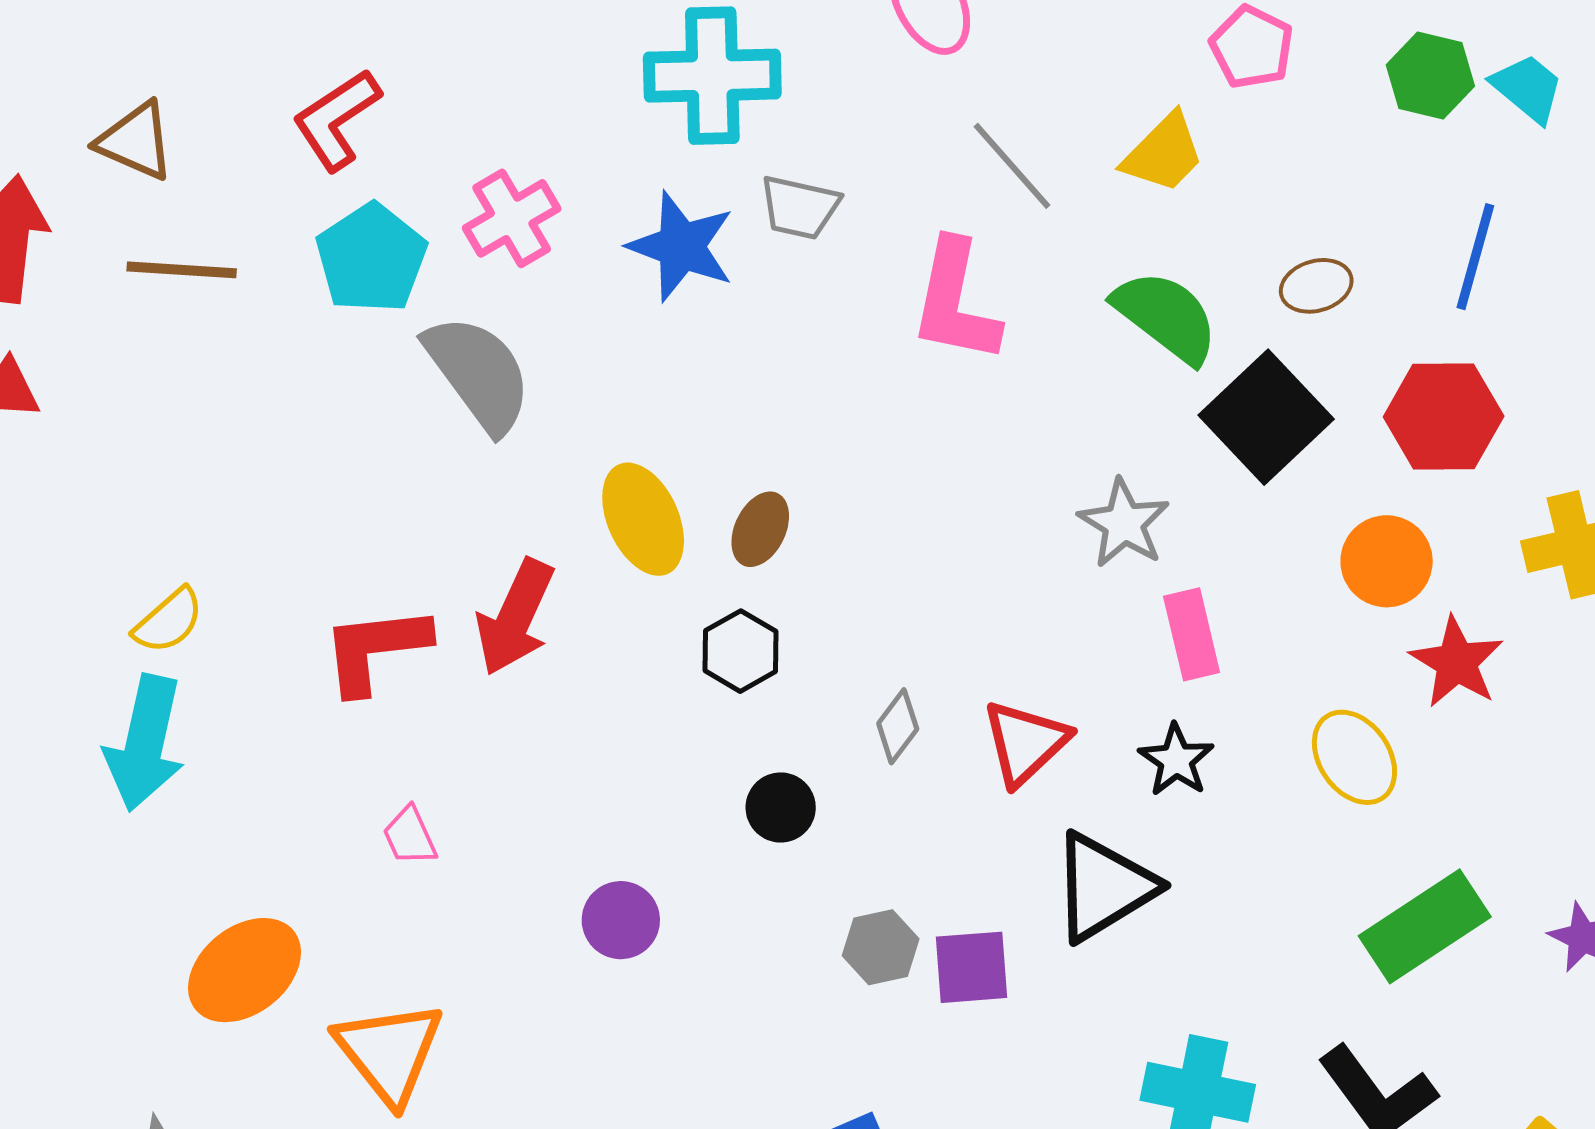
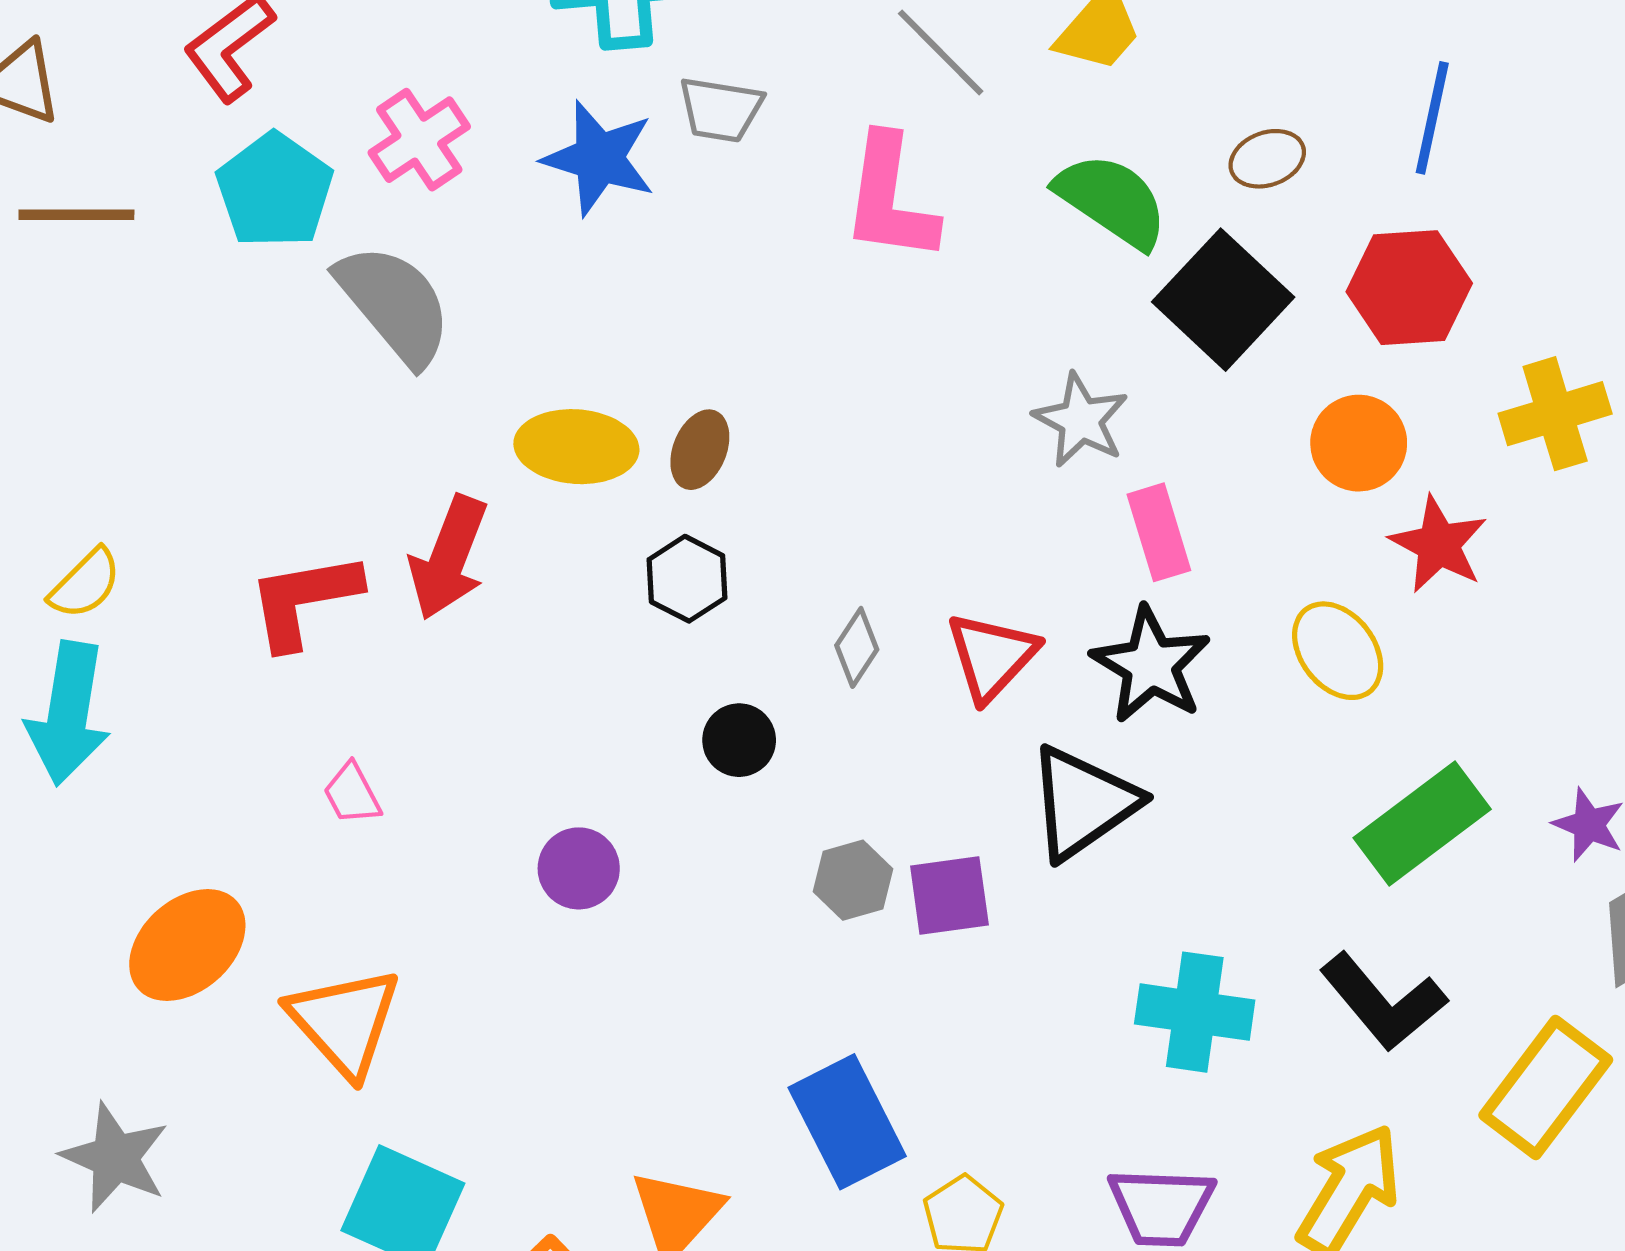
yellow ellipse: (643, 519) -> (576, 447), turned -58
black star: (1176, 760) -> (1151, 665), size x1.5

